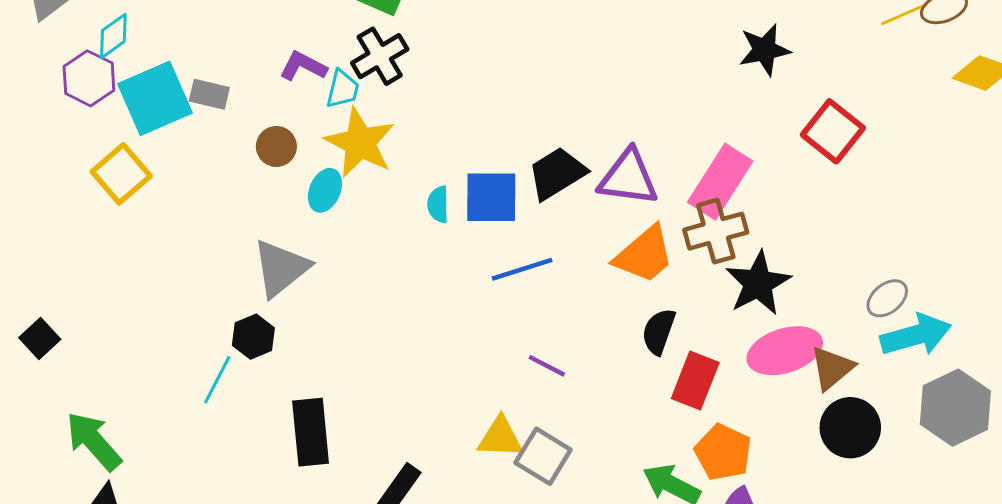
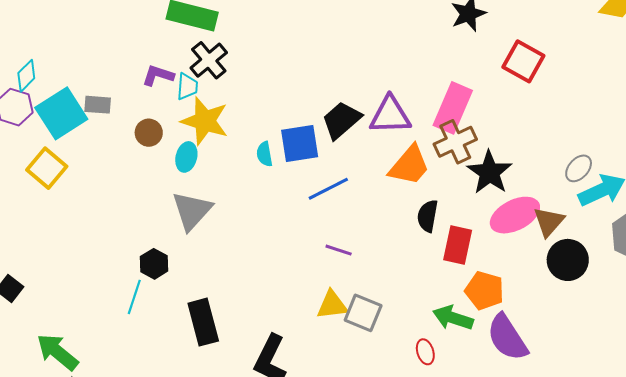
gray triangle: (281, 268) -> (192, 211), moved
purple line: (547, 366) -> (339, 250), moved

